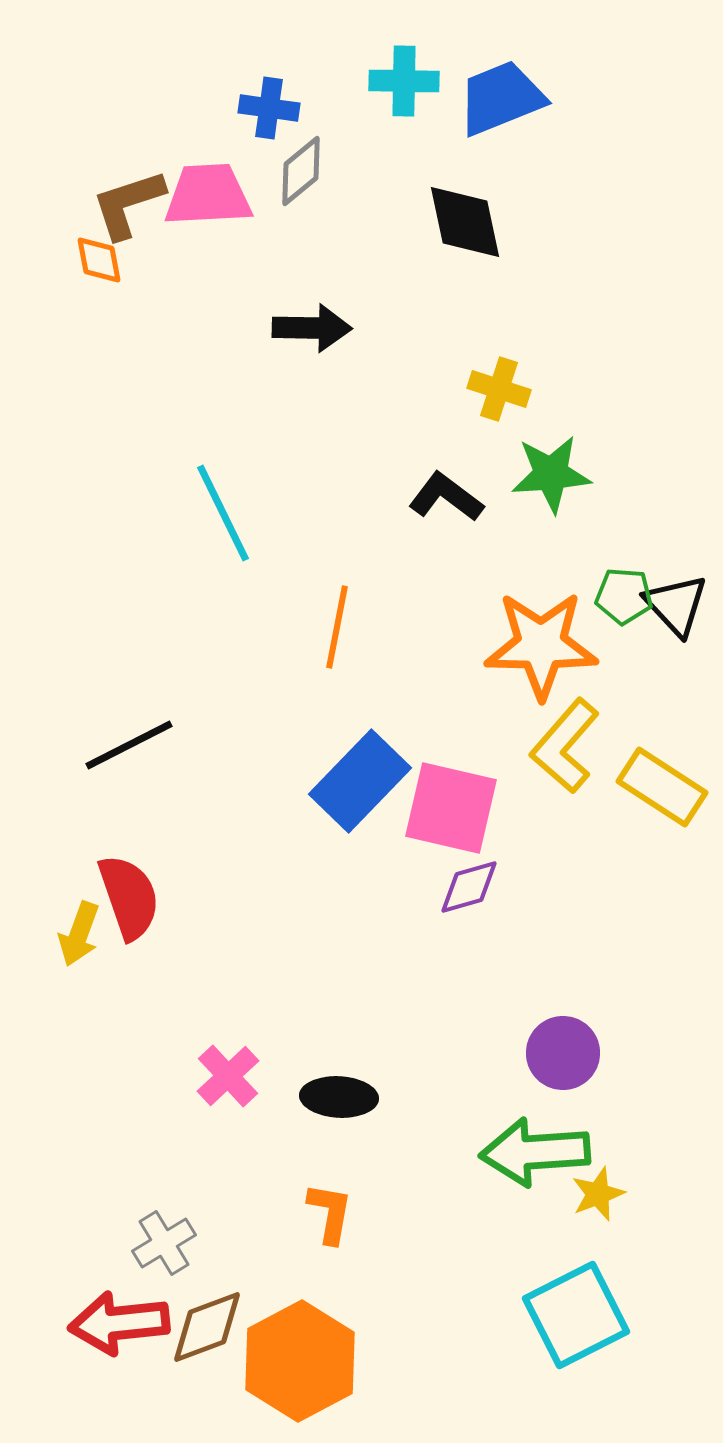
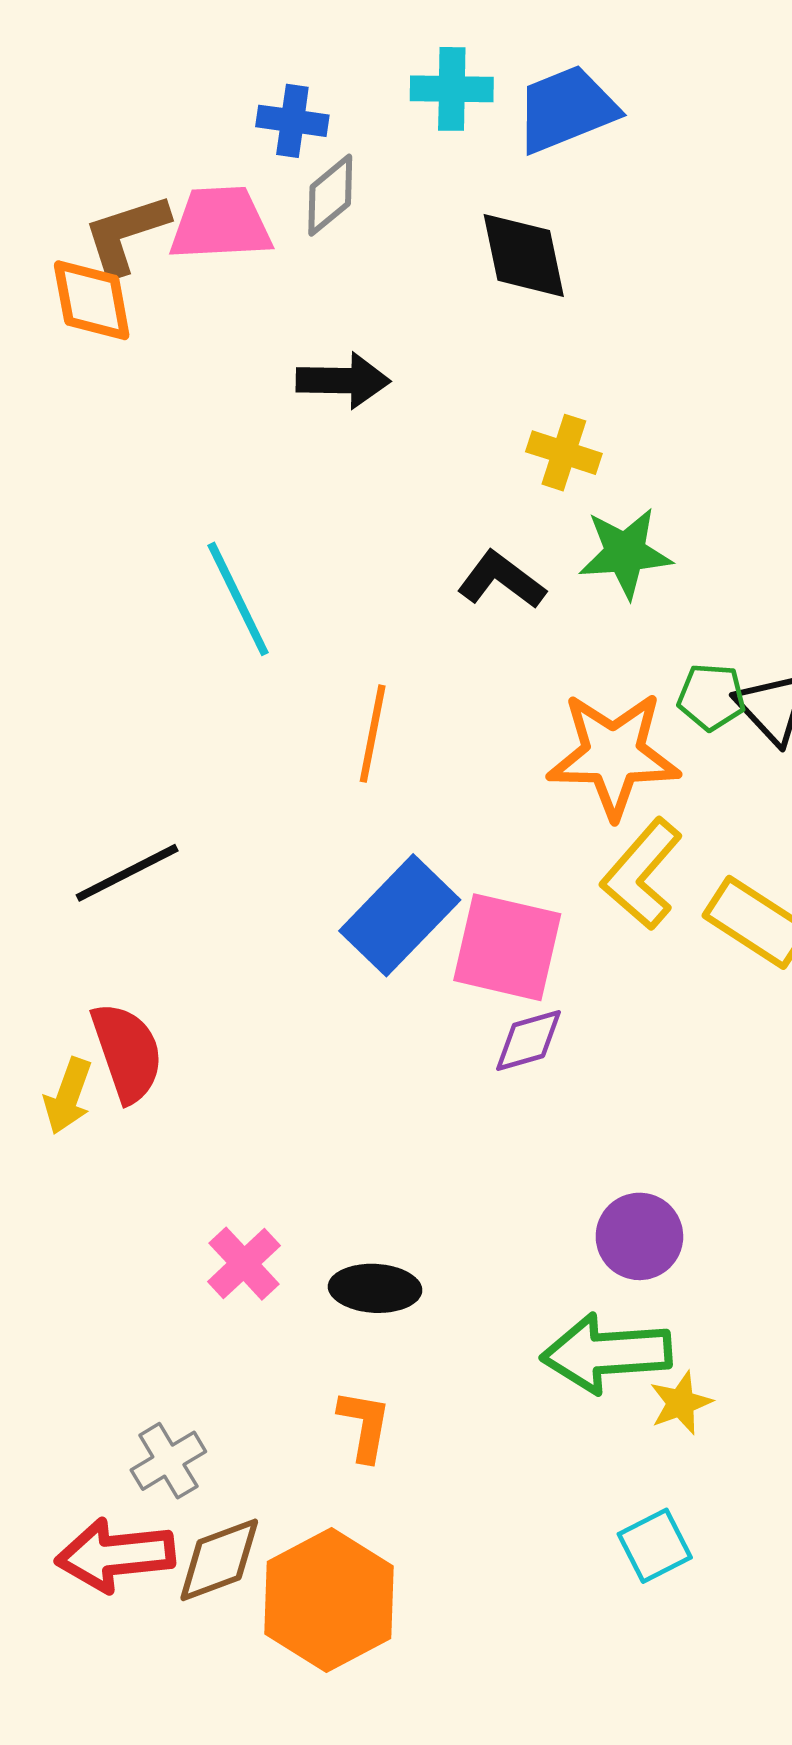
orange diamond: (99, 260) -> (92, 300), size x1.5
cyan square: (576, 1315) -> (655, 1546), size x0.6

